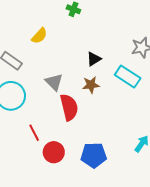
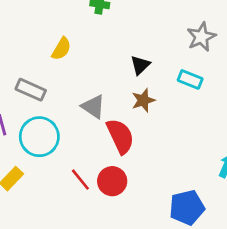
cyan rectangle: (128, 77) -> (190, 79), size x0.7
red circle: (54, 152) -> (112, 181), moved
blue pentagon: (94, 155) -> (187, 208), moved

